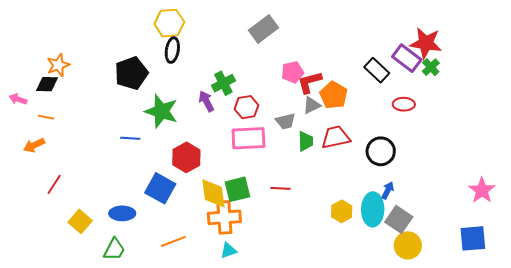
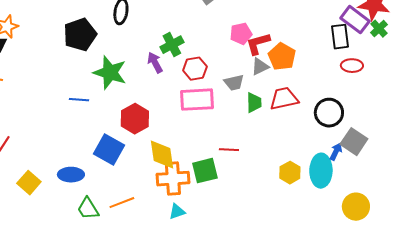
black rectangle: (377, 70) -> (340, 37), moved, turned 40
green square: (237, 189) -> (205, 171), moved
gray square: (399, 219) -> (354, 142), moved
green trapezoid: (114, 249) -> (88, 209), moved, turned 120

